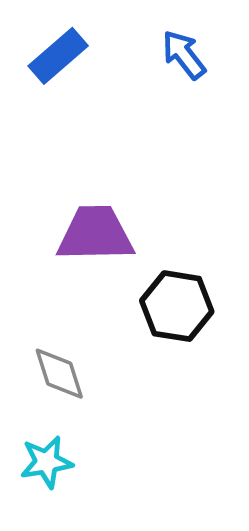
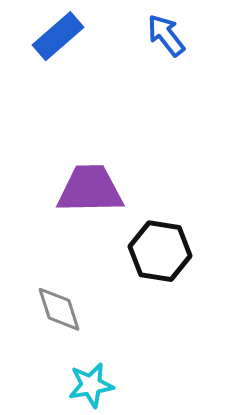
cyan star: (46, 462) -> (91, 385), moved

